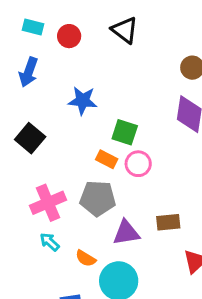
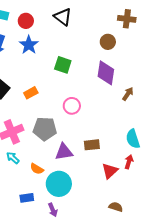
blue star: (83, 101) -> (29, 45), moved, turned 30
green square: (125, 132) -> (63, 65), moved
orange rectangle: (107, 159) -> (31, 93), moved, turned -56

